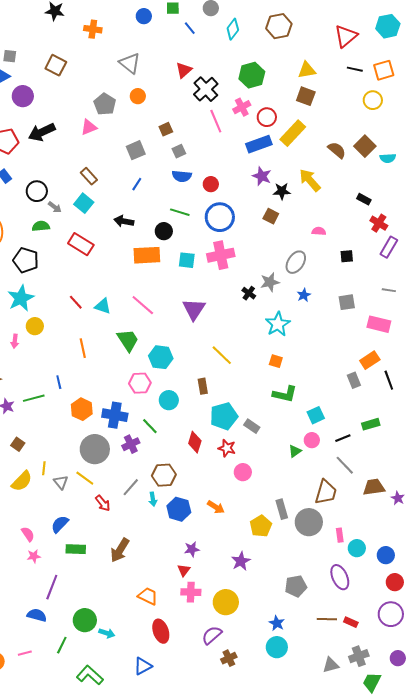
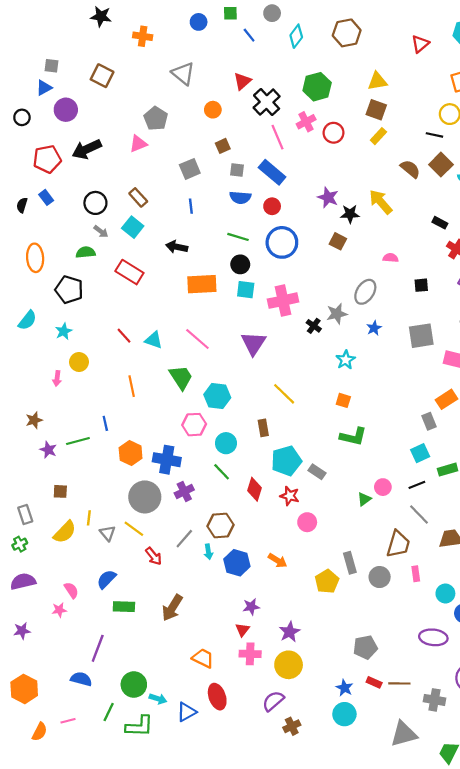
red triangle: (346, 36) -> (420, 44), size x0.7
black line: (355, 69) -> (434, 135), moved
orange circle: (138, 96) -> (213, 110), moved
yellow rectangle: (293, 133) -> (378, 136), moved, size x0.6
blue rectangle: (259, 144) -> (272, 172), moved, turned 60
gray square: (179, 151) -> (237, 170), turned 32
blue line: (137, 184) -> (191, 206), turned -40
black circle: (37, 191) -> (95, 203), moved
black circle: (164, 231) -> (240, 264), moved
pink cross: (221, 255) -> (283, 301), moved
cyan star: (21, 298) -> (64, 331), size x0.6
gray square: (347, 302) -> (421, 336), size x1.4
cyan star: (278, 324) -> (346, 360), size x0.7
cyan square: (316, 415) -> (420, 453), moved
green line: (150, 426) -> (222, 472), moved
brown square: (18, 444) -> (60, 491), turned -32
gray circle: (309, 522) -> (380, 577), size x0.7
pink rectangle: (340, 535) -> (416, 574), moved
cyan circle: (357, 548) -> (445, 593), moved
pink star: (34, 556) -> (59, 610), moved
purple star: (241, 561) -> (290, 632), moved
purple ellipse: (340, 577) -> (433, 637), moved, turned -60
red rectangle: (351, 622) -> (374, 682), moved
gray cross: (359, 656) -> (434, 700), moved, turned 30
gray triangle: (331, 665) -> (404, 734), size x1.5
blue triangle: (143, 666) -> (186, 712), moved
green L-shape: (90, 675) -> (139, 726), moved, turned 140

